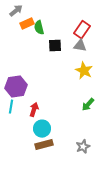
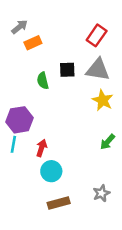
green semicircle: (39, 28) -> (43, 81), moved
red rectangle: (82, 30) -> (97, 35), moved
gray triangle: (80, 46) -> (98, 70), size x1.5
brown rectangle: (44, 145) -> (59, 203), moved

